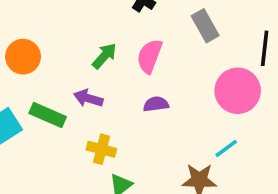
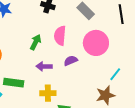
pink circle: (238, 91) -> (96, 43), moved
purple arrow: (88, 98) -> (44, 66), moved

